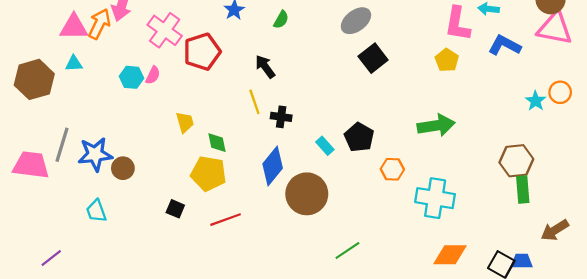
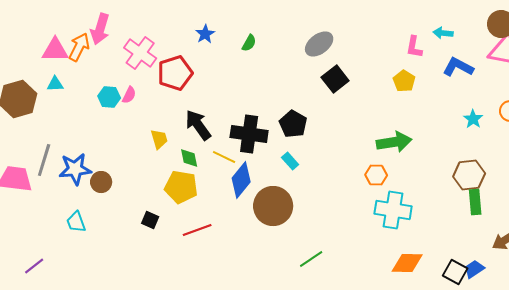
pink L-shape: (458, 24) -> (414, 47), size x0.7
black arrow: (265, 67) -> (198, 125), moved, size x1.4
cyan star: (536, 101) -> (473, 119), moved
yellow line: (254, 102) -> (224, 157), moved, turned -45
black cross: (281, 117) -> (249, 134), size x1.8
black pentagon: (359, 137) -> (293, 124), moved
orange hexagon: (392, 169) -> (376, 175), moved
blue trapezoid: (522, 261) -> (474, 269), turned -35

